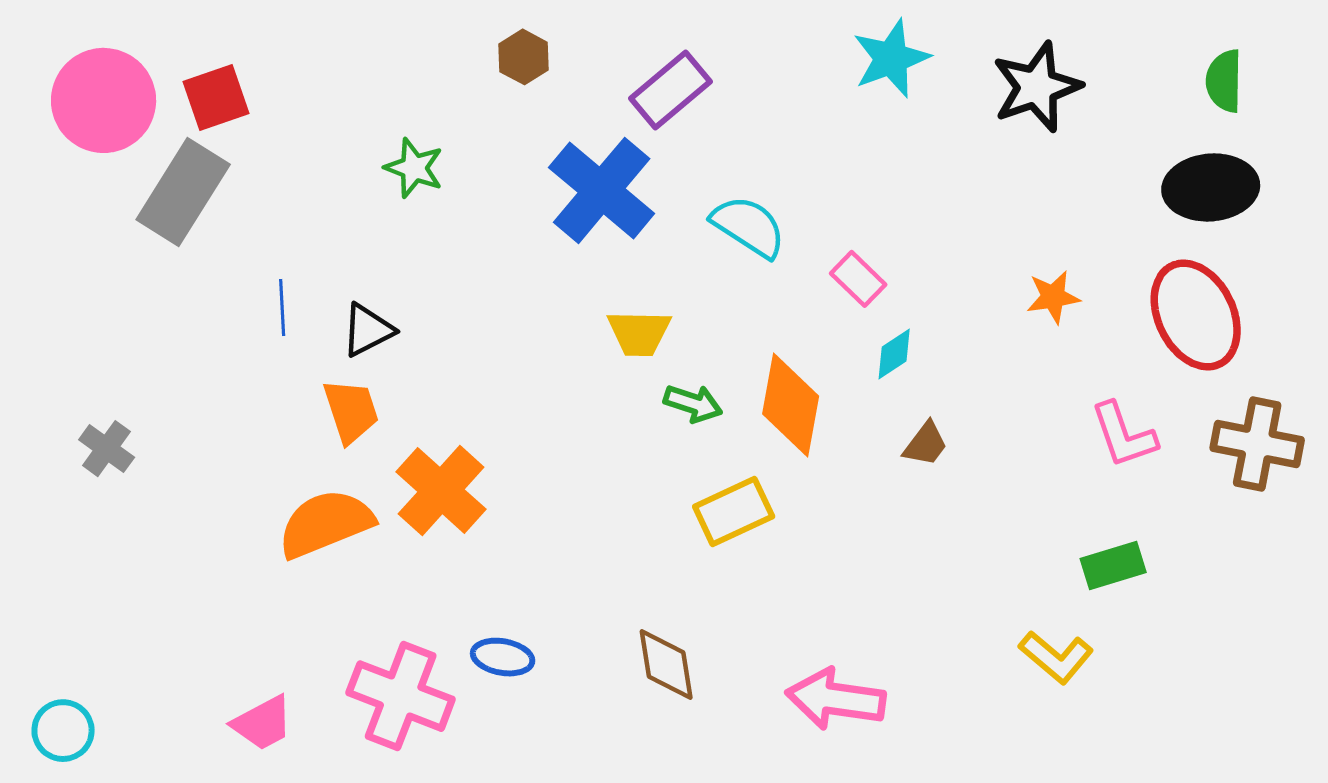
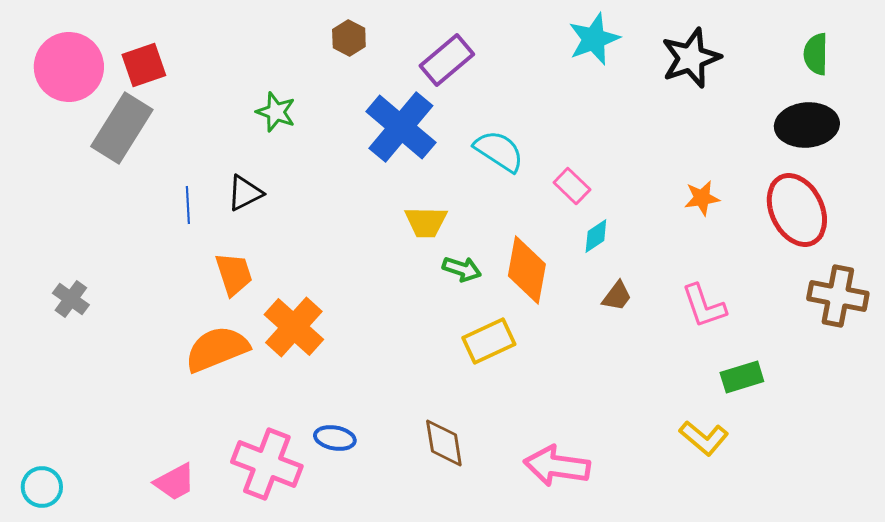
black triangle: (368, 330) -> (245, 193), moved
pink L-shape: (1124, 435) -> (704, 306), moved

